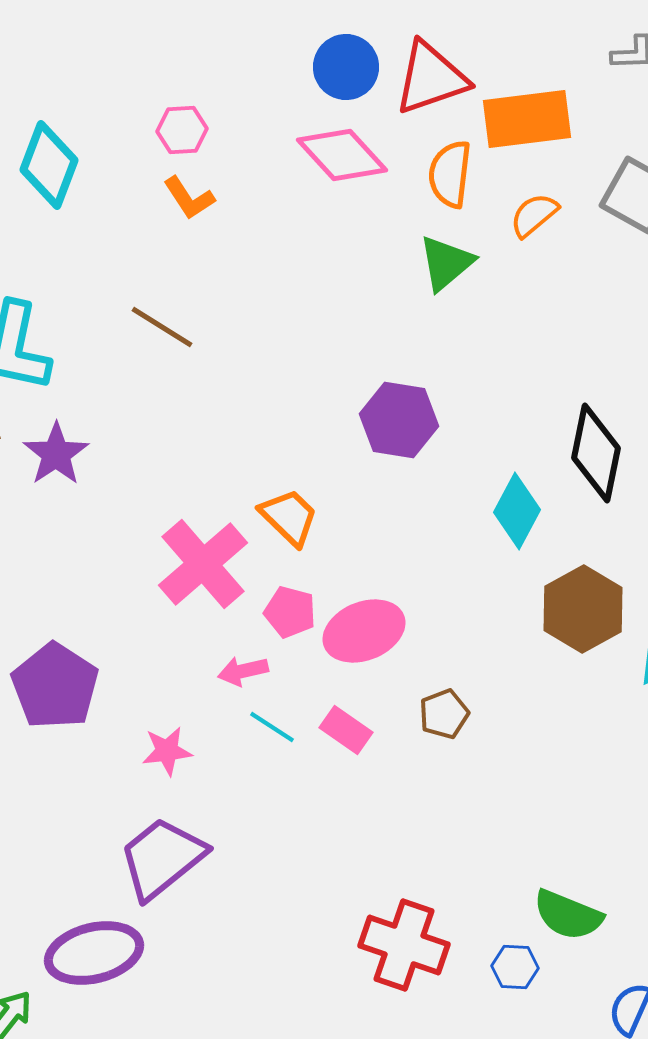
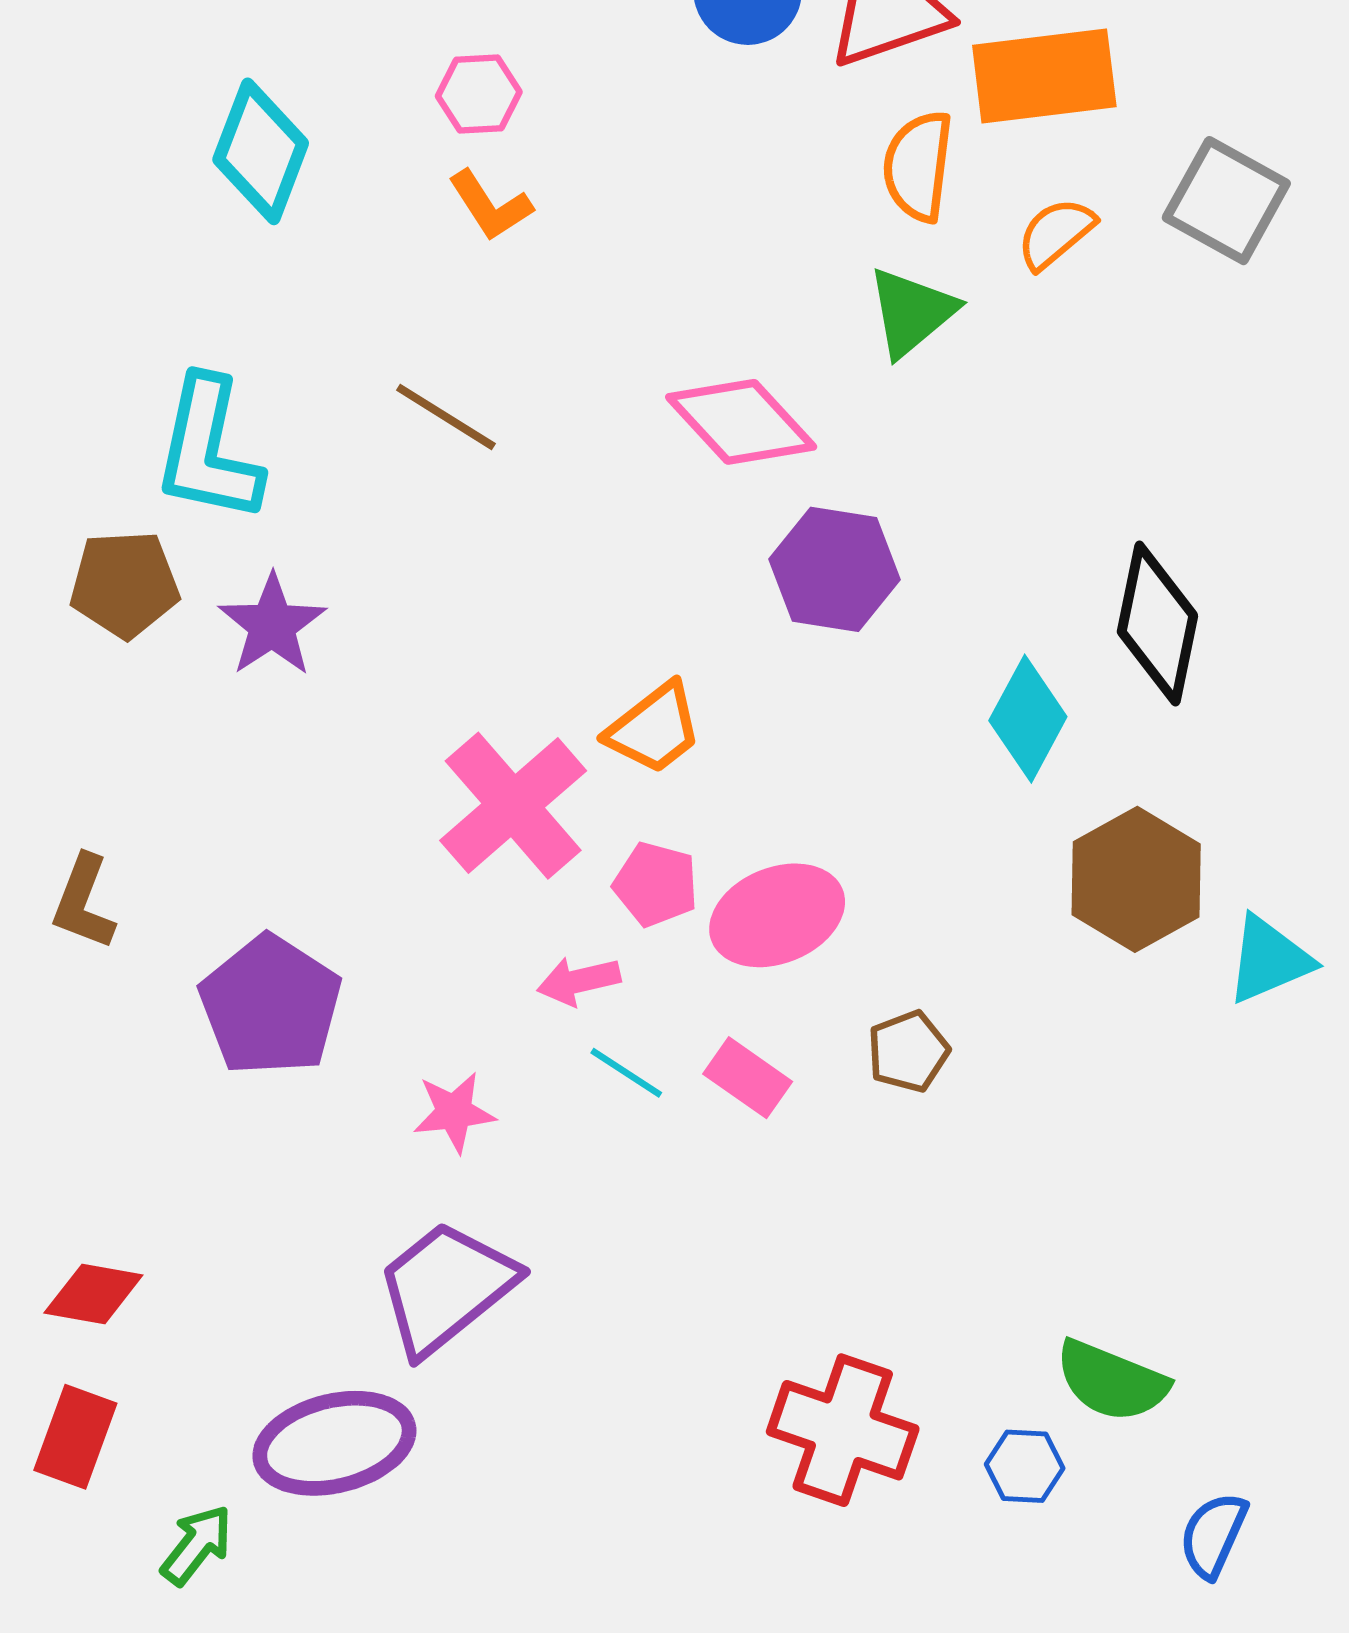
pink diamond: (342, 155) -> (741, 422), moved
orange trapezoid: (289, 517) -> (654, 728), turned 98

